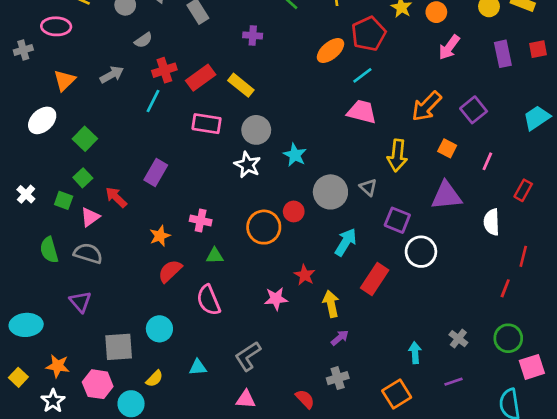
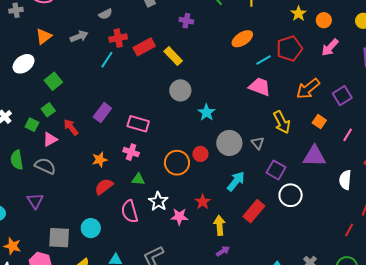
red pentagon: (369, 34) -> (289, 49), moved
pink rectangle: (206, 124) -> (138, 124), moved
yellow arrow: (397, 156) -> (282, 122), turned -40
white star: (247, 165) -> (158, 201), moved

